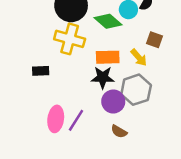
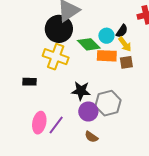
brown square: (154, 40) -> (126, 62), turned -32
orange rectangle: (108, 57) -> (107, 56), moved
yellow arrow: (139, 57) -> (125, 44), moved

